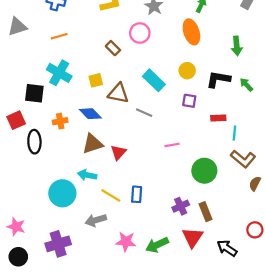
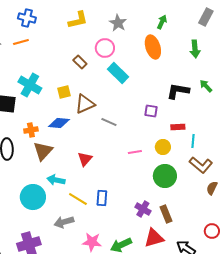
orange line: (59, 36) -> (21, 42), moved
green arrow: (237, 46) -> (195, 49), moved
yellow circle: (187, 71) -> (163, 147), moved
cyan rectangle: (154, 80) -> (118, 73), moved
green arrow: (246, 85) -> (206, 86), moved
brown triangle: (118, 93) -> (85, 104), turned -35
blue diamond: (90, 114) -> (59, 123), turned -40
brown triangle: (92, 144) -> (43, 151), moved, turned -30
purple cross: (181, 206) -> (143, 209), turned -35
red triangle: (193, 237) -> (154, 238), turned 40

